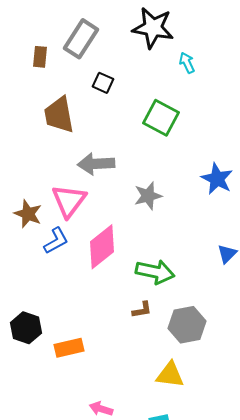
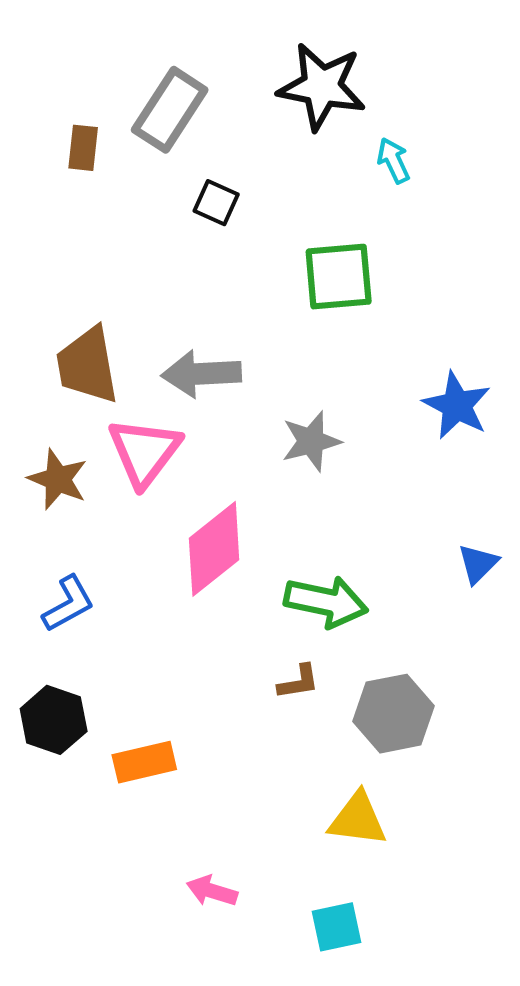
brown trapezoid: (59, 115) -> (87, 365), moved
green square: (161, 118) -> (339, 277), turned -33
blue L-shape: (56, 241) -> (68, 604), moved

